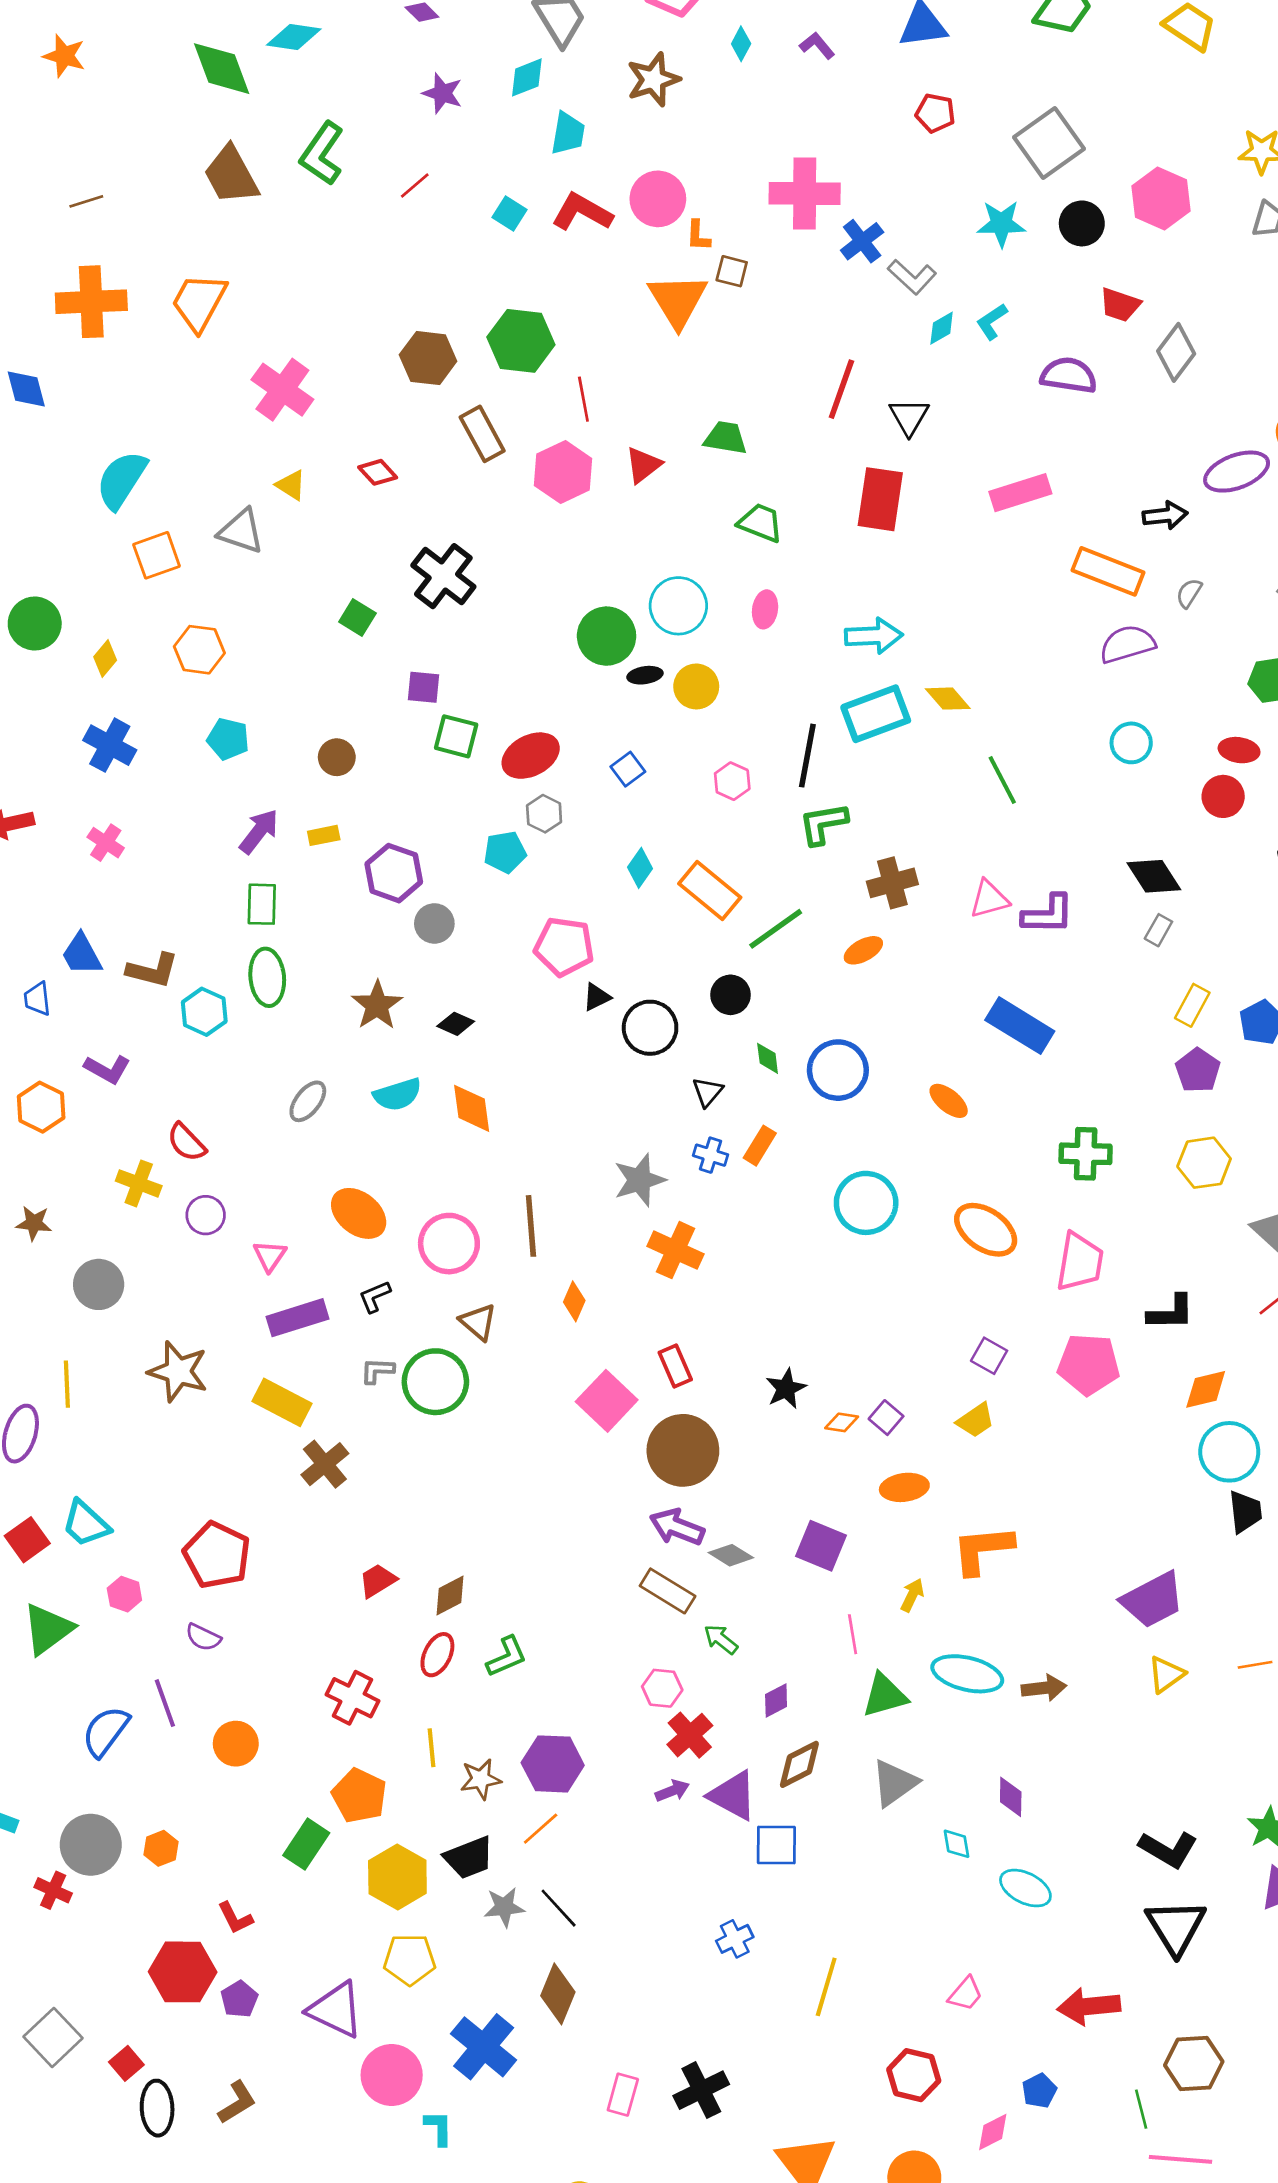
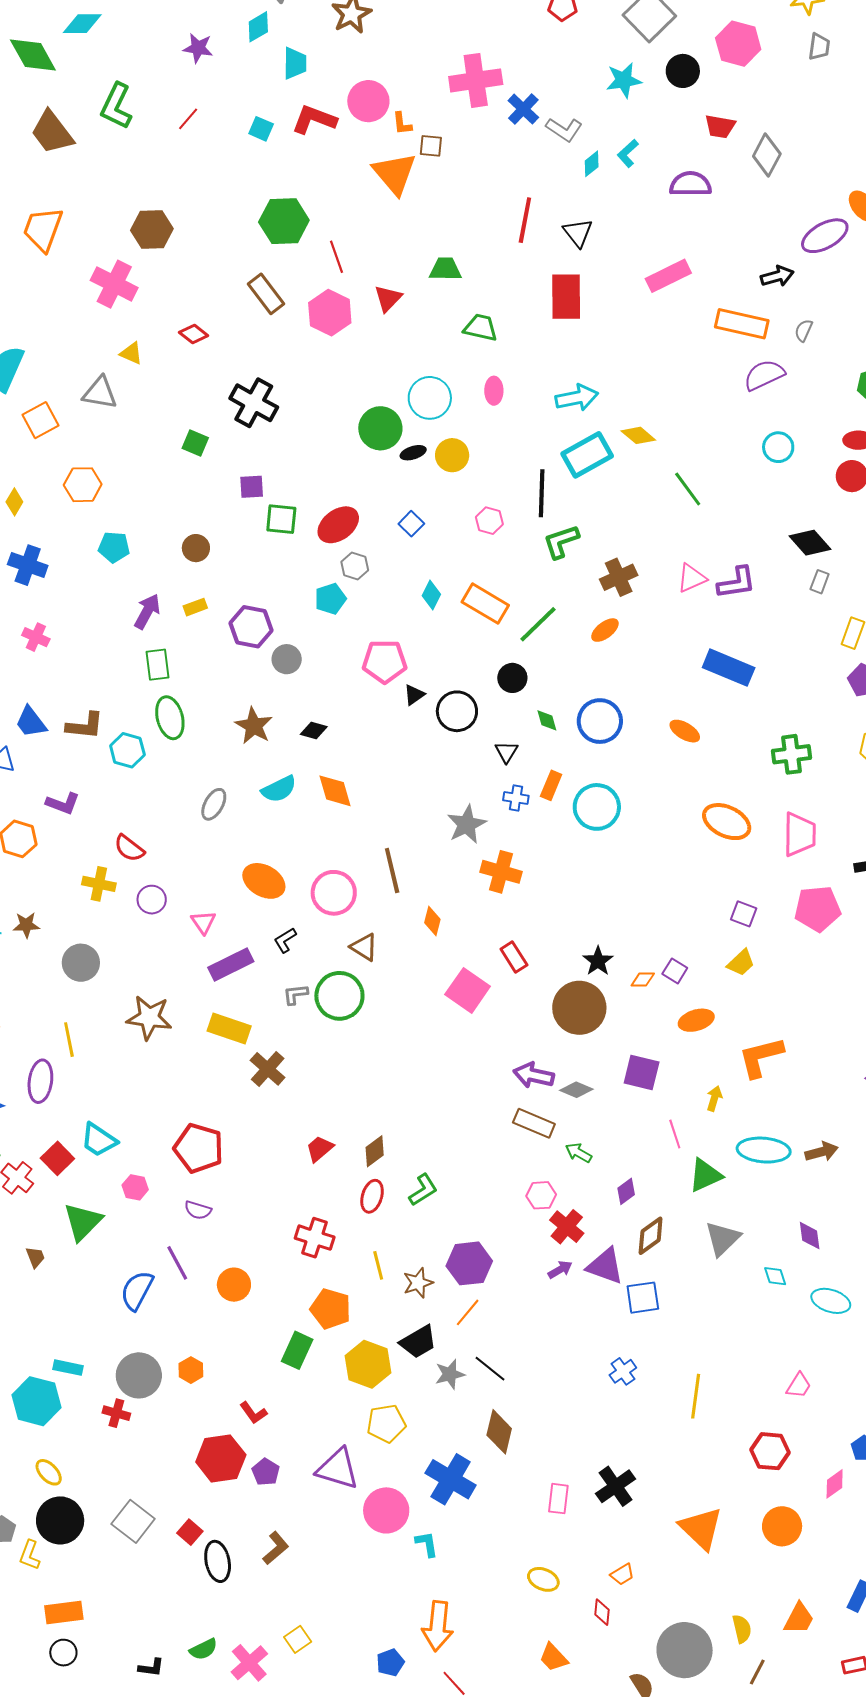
brown hexagon: (428, 358) -> (152, 229), moved
cyan circle: (866, 1203) -> (597, 807), moved
brown circle: (683, 1450) -> (579, 1008), moved

